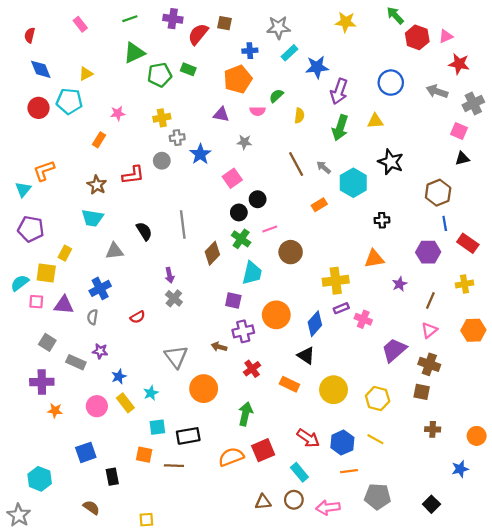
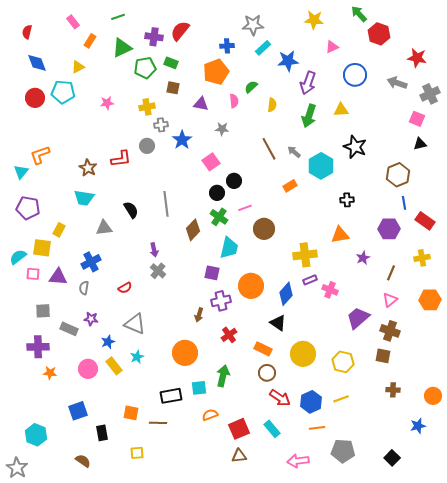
purple cross: (173, 19) -> (154, 37), moved
brown square: (225, 23) -> (173, 88), moved
pink triangle: (446, 36) -> (332, 47), moved
pink semicircle: (258, 111) -> (234, 101), turned -96
orange rectangle: (99, 140) -> (90, 41), moved
gray square: (47, 342) -> (43, 311), turned -35
brown arrow: (219, 347) -> (199, 315), turned -88
gray triangle: (176, 357) -> (135, 324), moved, turned -30
cyan square: (157, 427) -> (199, 388), moved
yellow line: (375, 439) -> (341, 399), turned -49
red square: (263, 450) -> (239, 429), moved
orange semicircle: (231, 457) -> (210, 415), size x0.7
brown circle: (294, 500) -> (267, 373), moved
yellow square: (146, 520) -> (137, 453), moved

